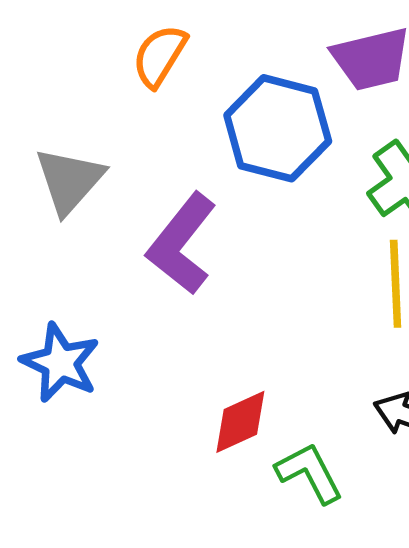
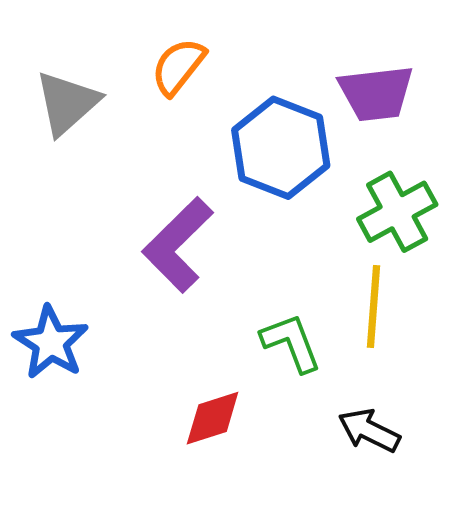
gray triangle: (69, 180) -> (67, 103), moved
green L-shape: (309, 473) -> (291, 343), moved

